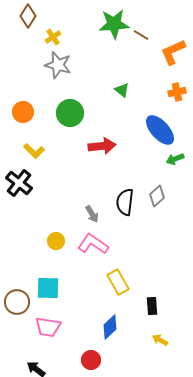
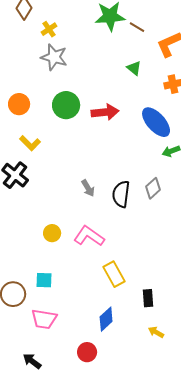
green triangle: (122, 90) -> (134, 68), moved
red arrow: (102, 146) -> (105, 112), moved
gray arrow: (92, 214) -> (88, 188), moved
cyan square: (48, 288) -> (44, 280), size x0.7

